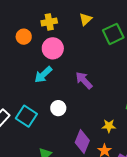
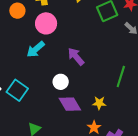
white circle: (58, 108) -> (61, 82), moved
purple diamond: (82, 141) -> (70, 104), moved, turned -55

